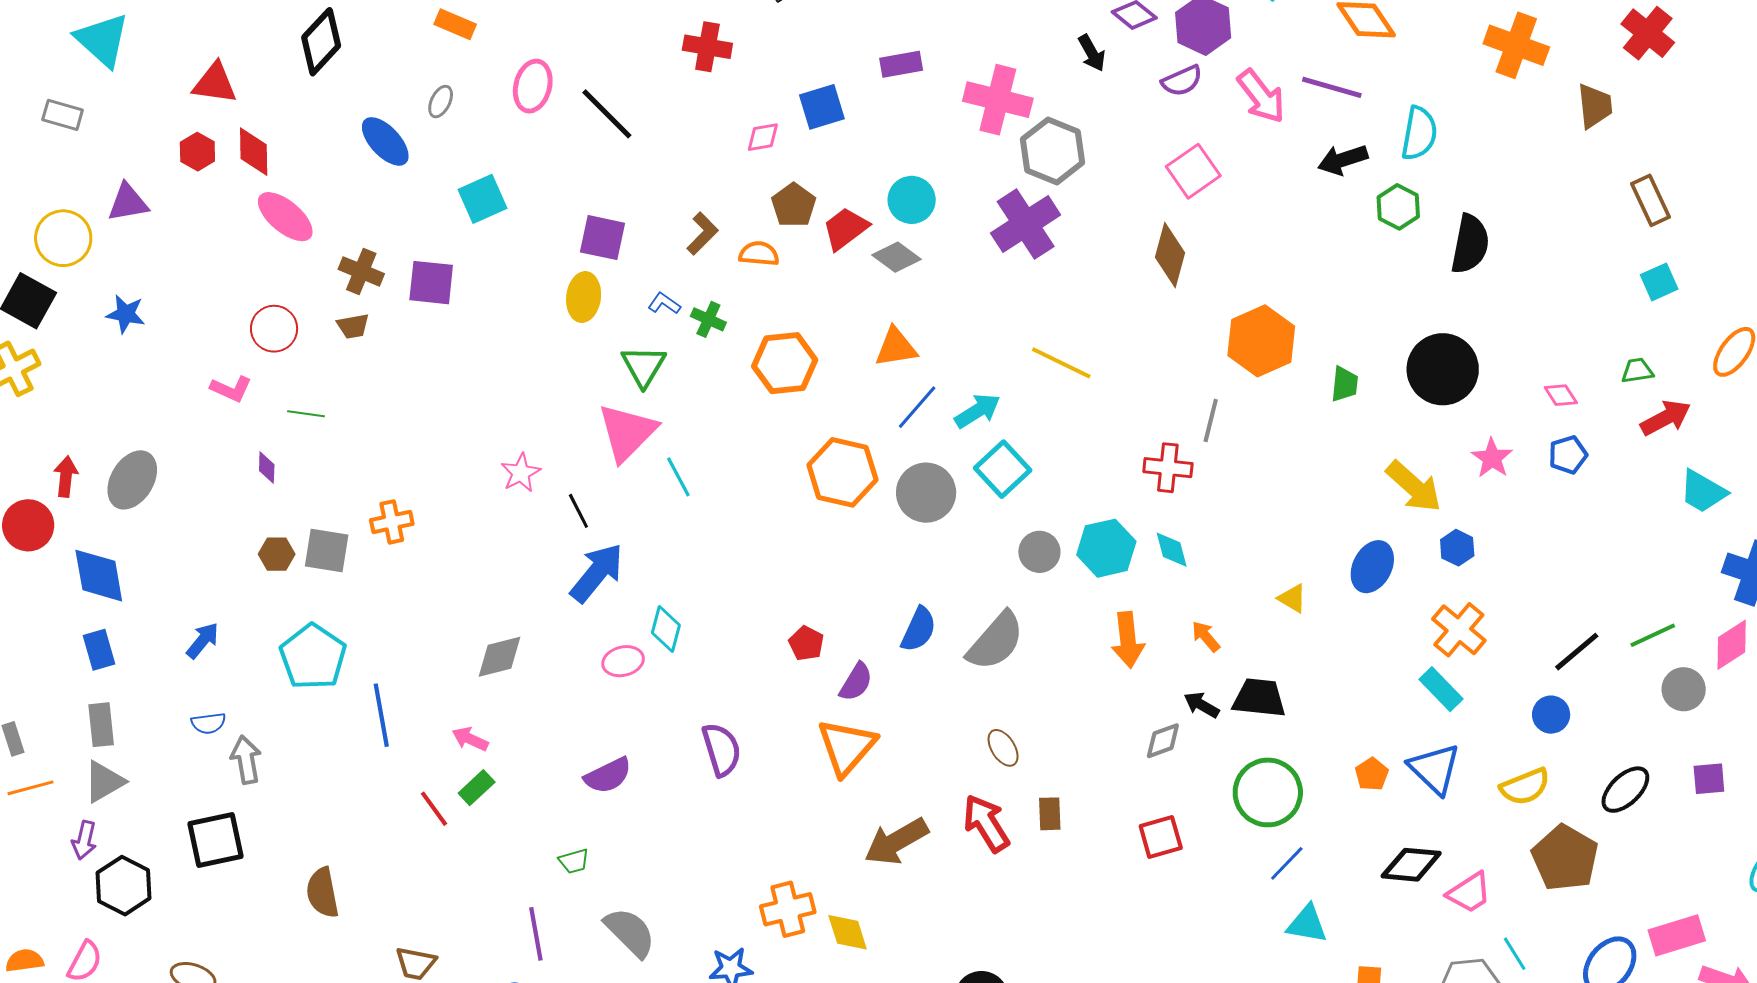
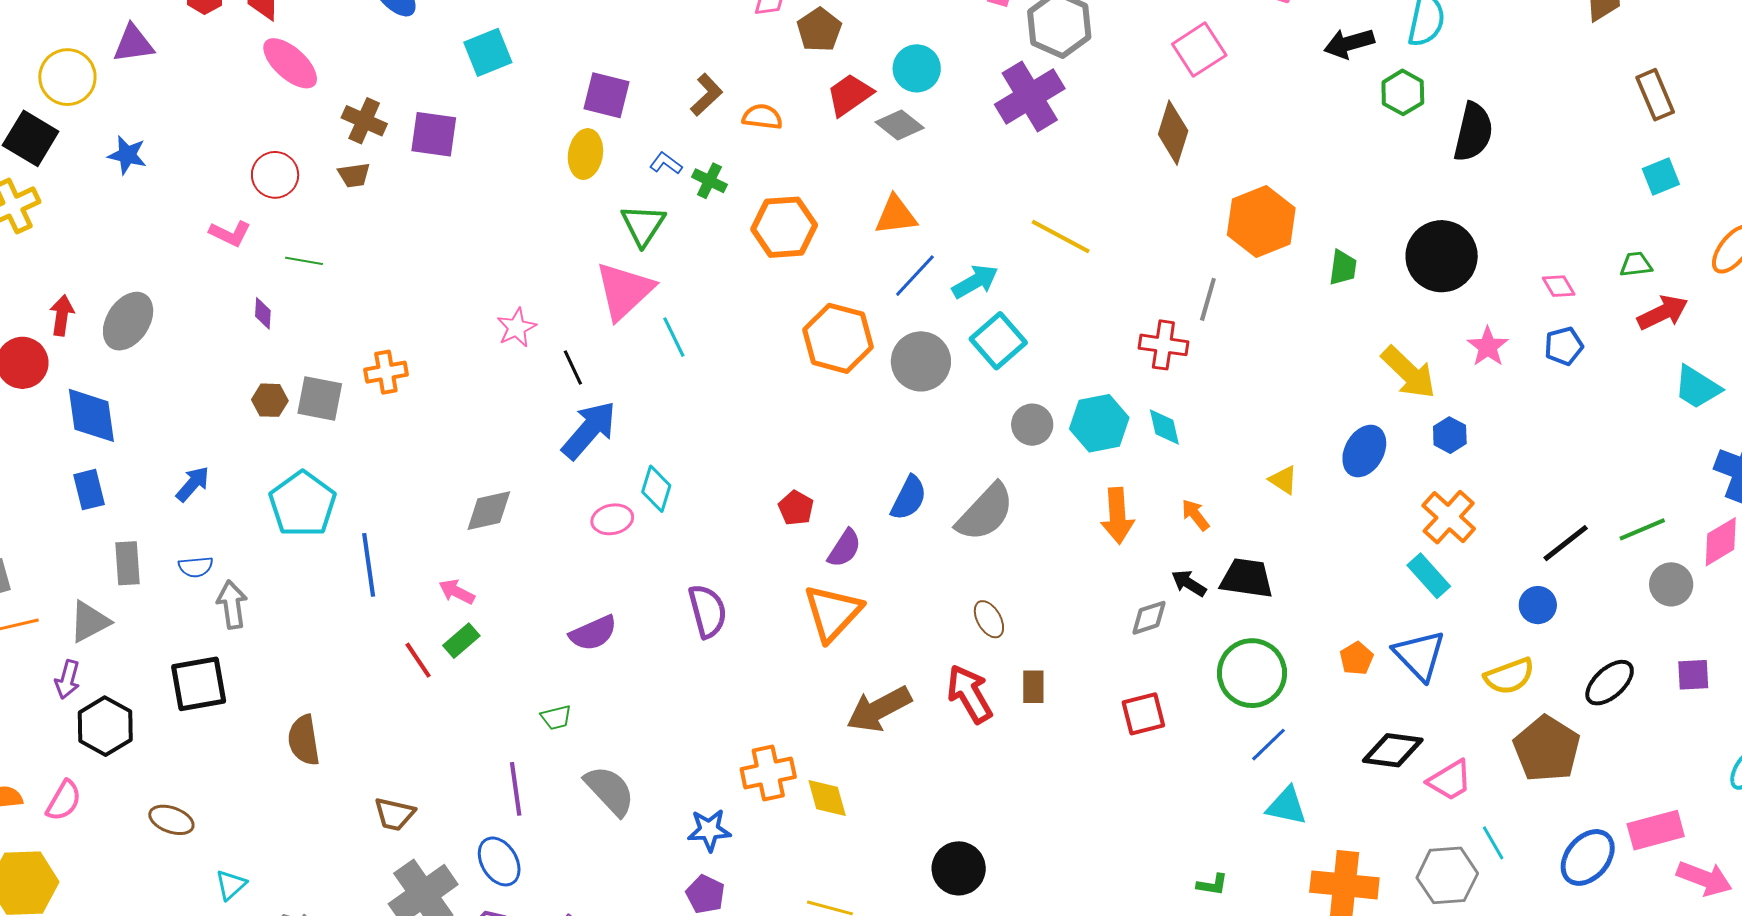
brown pentagon: (794, 205) -> (819, 30), moved
gray rectangle: (101, 725) -> (127, 563), moved

